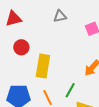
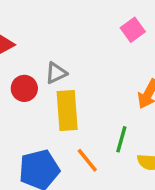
gray triangle: (60, 16) -> (56, 73), moved

